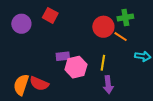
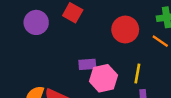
red circle: (103, 27) -> (125, 30), moved

